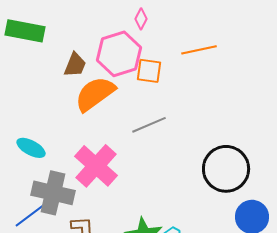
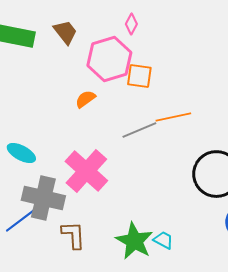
orange line: (199, 50) -> (173, 117), moved
brown trapezoid: (75, 65) -> (65, 32), moved, turned -60
orange semicircle: (95, 94) -> (85, 99), size x0.5

